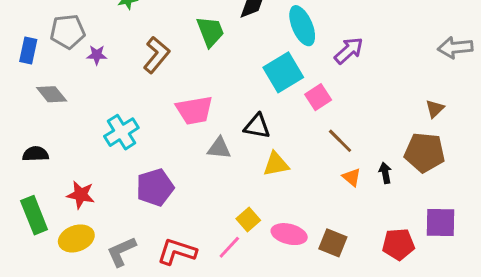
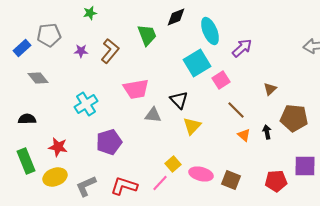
blue rectangle: (28, 50) -> (22, 48), turned 36
purple star: (97, 55) -> (81, 51), moved
brown triangle: (435, 109) -> (270, 89), moved
black triangle: (257, 126) -> (179, 100), turned 36
yellow triangle: (276, 164) -> (192, 126), turned -36

